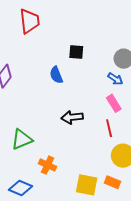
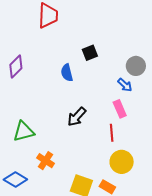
black square: (76, 52) -> (90, 53), turned -35
black arrow: (72, 117) -> (77, 117), turned -50

